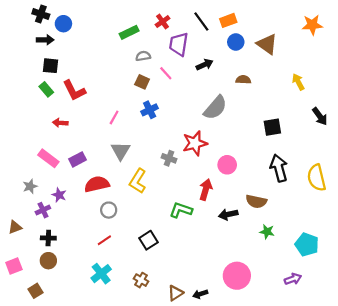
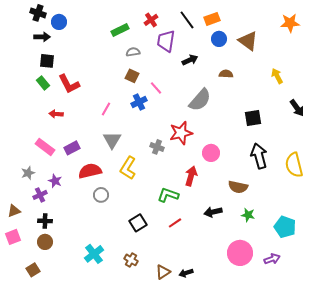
pink line: (166, 73) -> (156, 88), moved
black arrow: (228, 214) -> (213, 212), moved
red line: (104, 240) -> (175, 223), moved
pink square: (14, 266) -> (13, 237), moved
pink circle: (237, 276) -> (240, 253), moved

